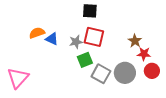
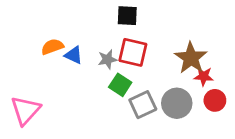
brown star: (135, 41) -> (191, 58), size x1.6
green square: (85, 60) -> (120, 85), turned -35
gray square: (101, 74) -> (143, 105), turned 36

